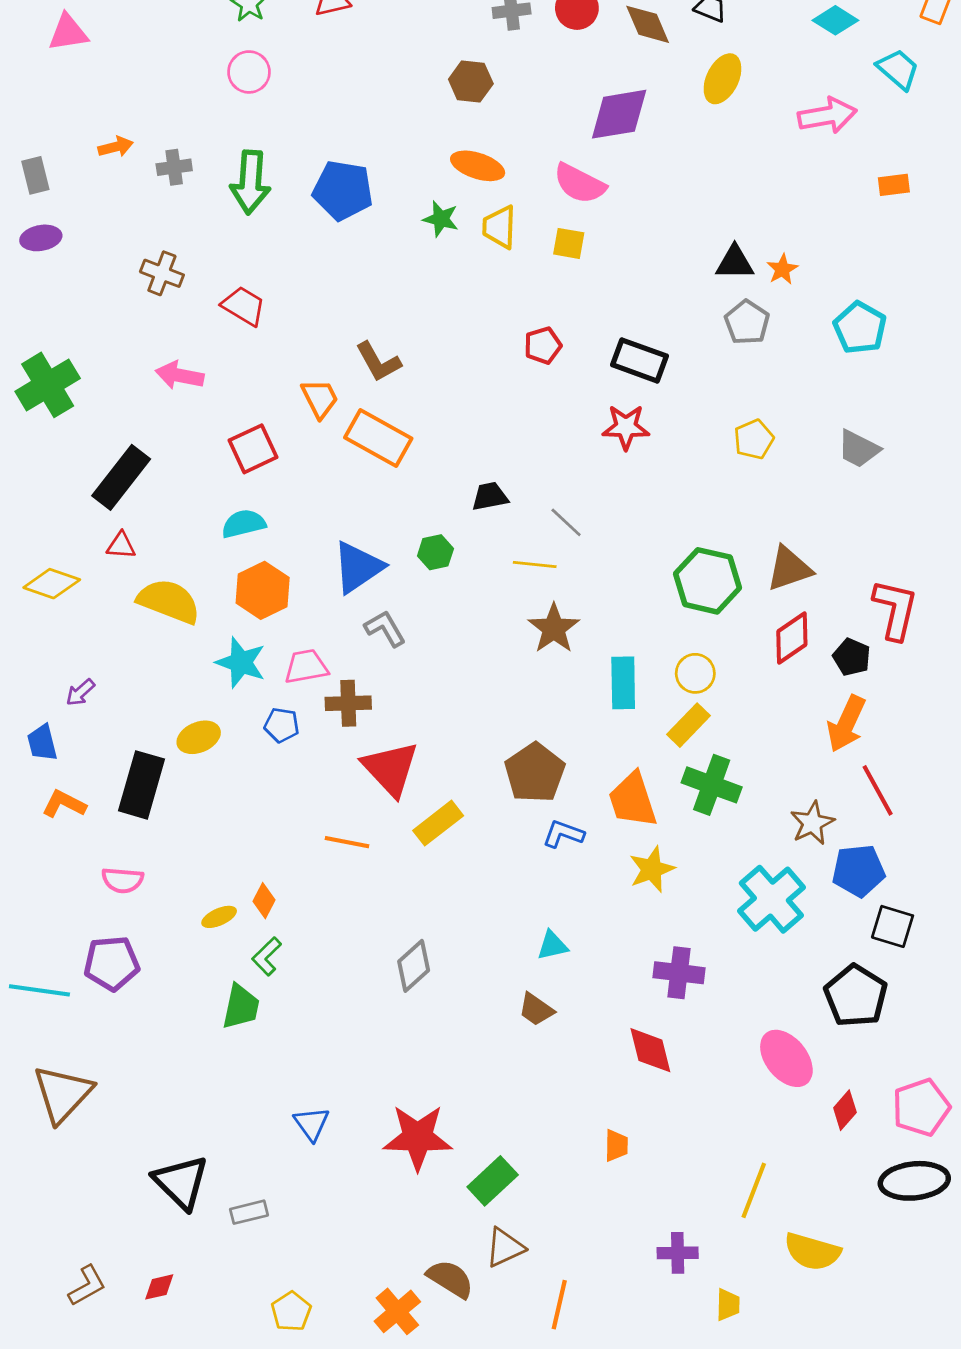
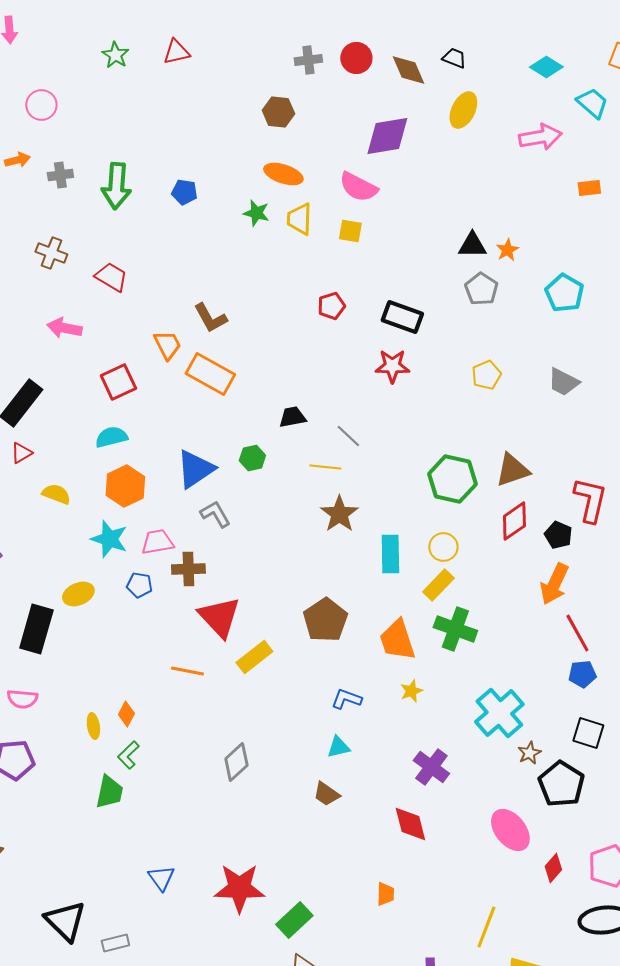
pink circle: (249, 72) -> (41, 105), moved
blue pentagon: (343, 190) -> (184, 192), size x0.6
red triangle: (121, 545) -> (21, 453), turned -35
yellow semicircle: (169, 601) -> (56, 494), size x0.6
brown star: (812, 823) -> (529, 753), moved, size x0.7
blue L-shape: (563, 834) -> (346, 699), moved
yellow star: (652, 869) -> (411, 691), size x0.7
blue pentagon: (859, 871) -> (582, 674), moved, size x0.7
yellow ellipse: (219, 917) -> (93, 726), turned -75
purple cross: (679, 973) -> (431, 767), turned 30

